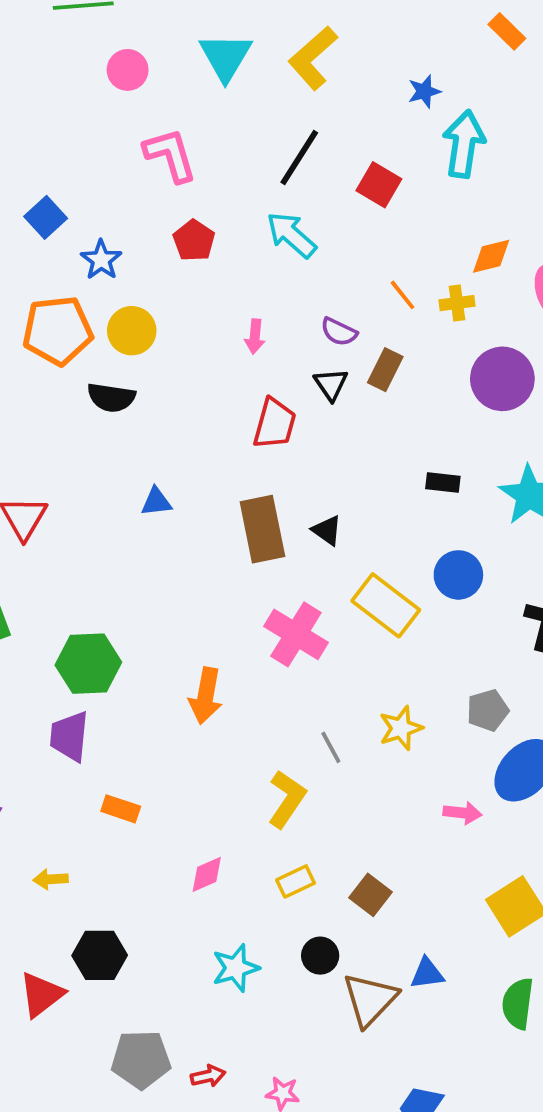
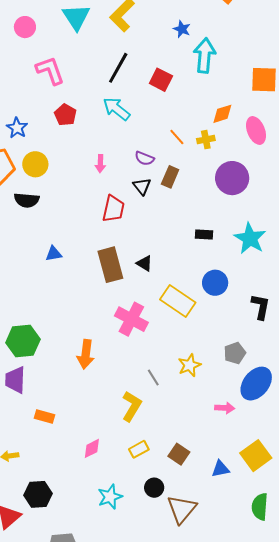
blue star: (424, 91) -> (182, 29), turned -30
blue triangle: (427, 974) -> (221, 469), moved

